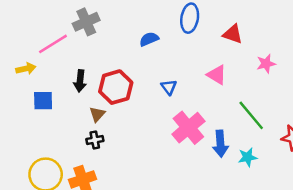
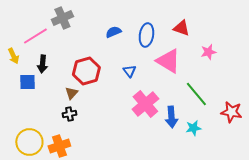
blue ellipse: (190, 18) -> (146, 35), moved
yellow arrow: (26, 69) -> (13, 56), turned 77
pink triangle: (217, 75) -> (168, 61), size x1.5
black arrow: (80, 81) -> (42, 64), moved

